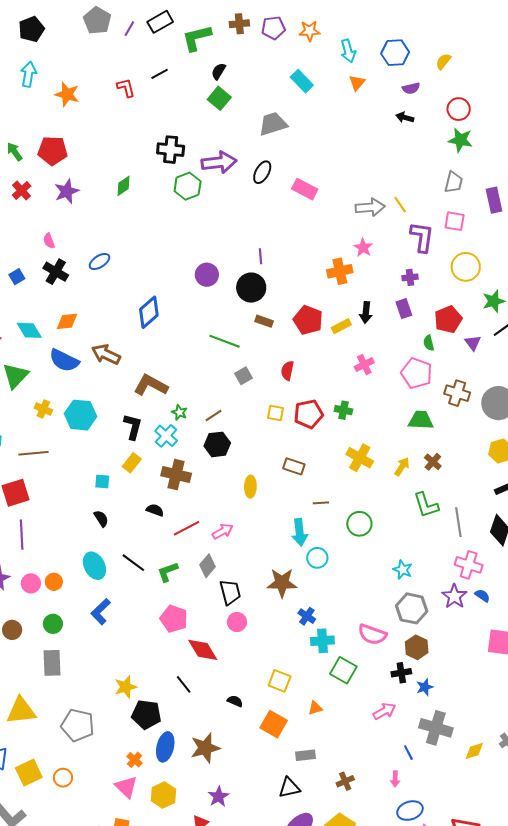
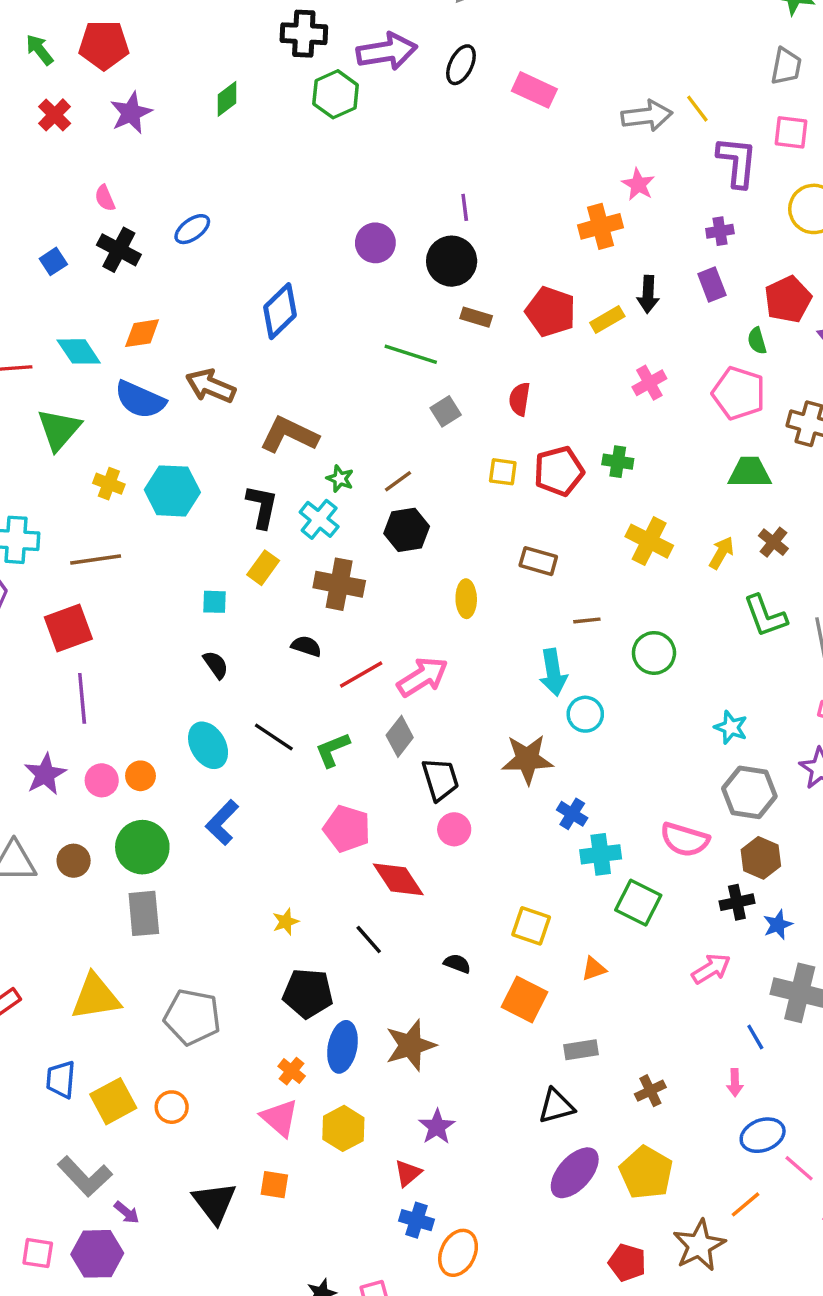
pink arrow: (223, 531) -> (423, 677), size x1.4
green circle: (53, 624) -> (142, 847), size x1.6
yellow star: (126, 687) -> (286, 922), moved, size x0.7

